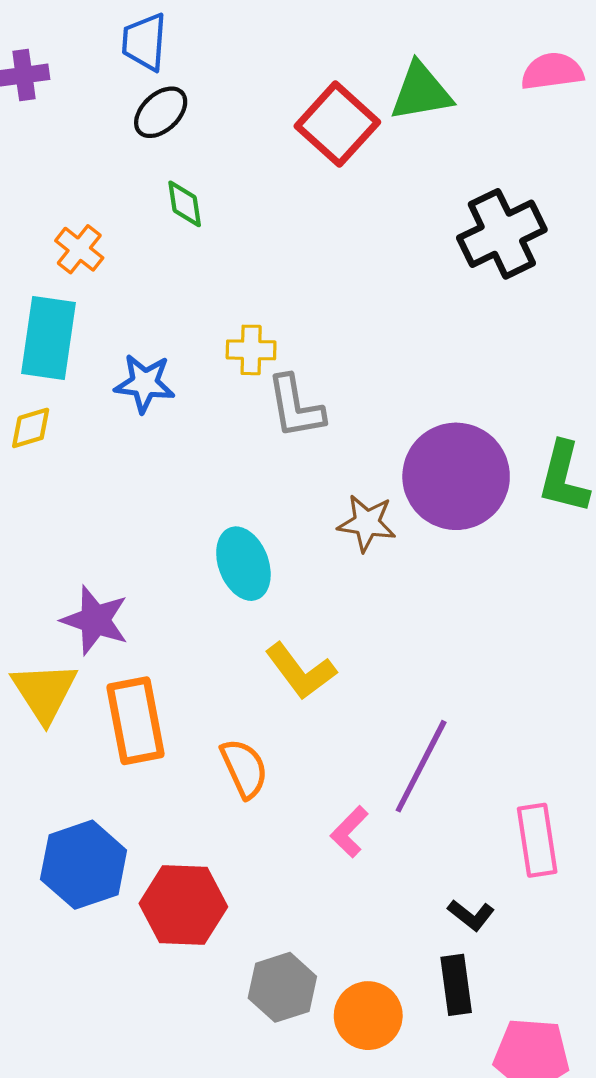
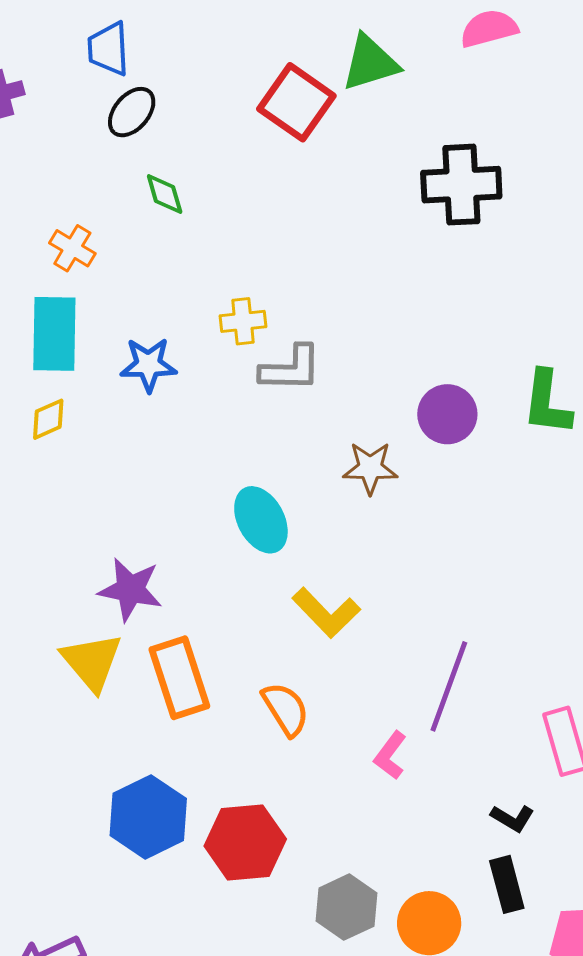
black cross: (502, 234) -> (461, 185), turned 30
gray L-shape: (295, 407) -> (291, 369), turned -72
purple circle: (456, 476) -> (447, 414), size x0.6

